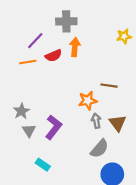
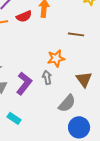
brown line: (109, 86) -> (76, 34), moved
gray arrow: (96, 121) -> (47, 77), moved

